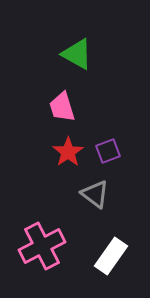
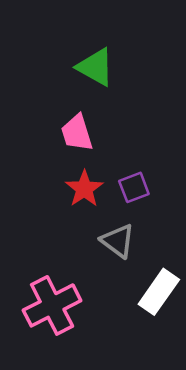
white rectangle: (111, 256) -> (159, 292), moved

